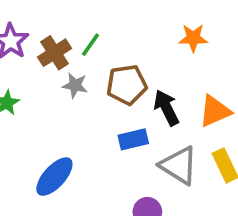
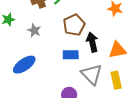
gray star: (75, 85) -> (34, 31), moved
brown pentagon: (127, 85) -> (74, 25), turned -30

